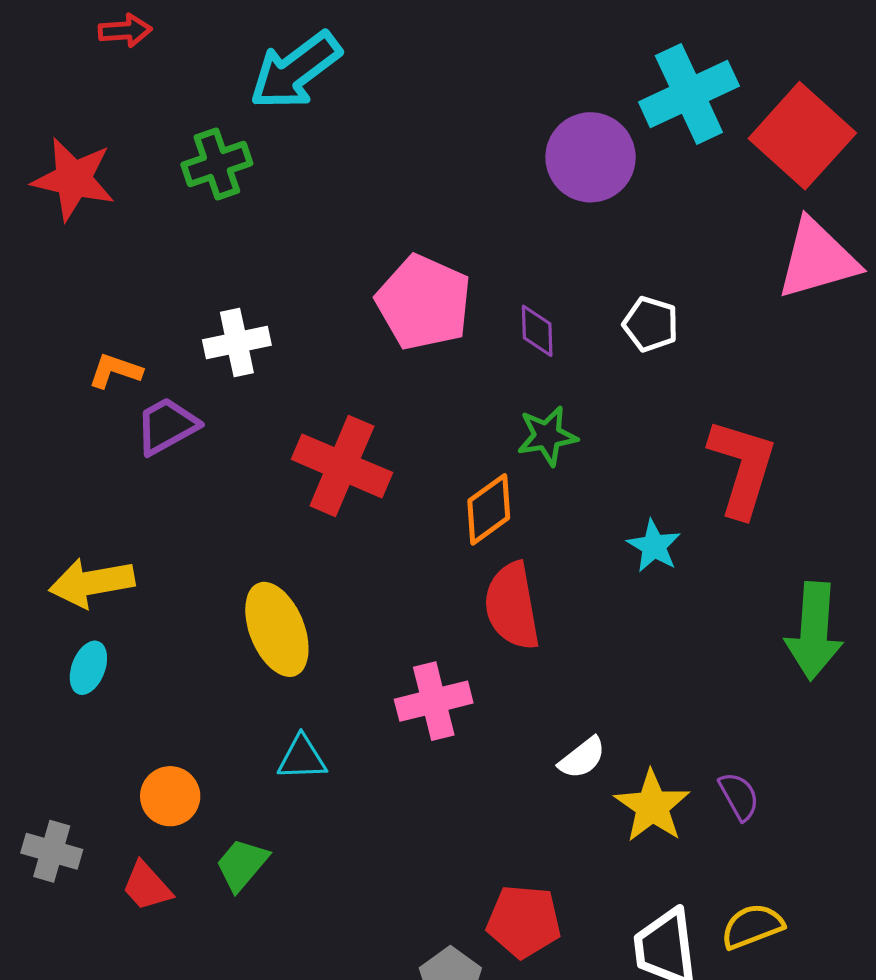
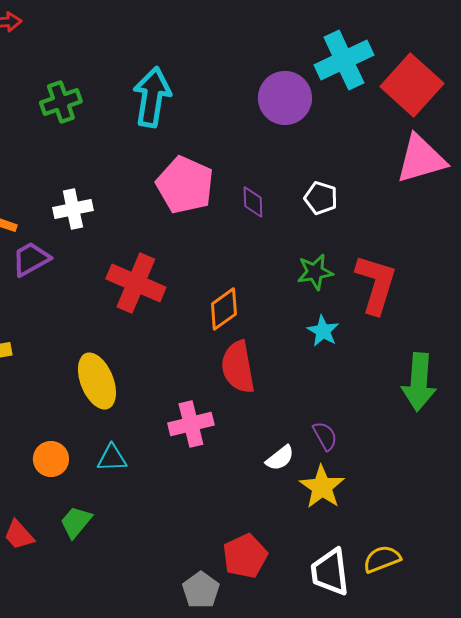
cyan arrow: (295, 71) -> (152, 97), moved, turned 136
green star: (547, 436) -> (315, 272), moved
orange circle: (170, 796) -> (51, 459), moved
purple semicircle: (739, 796) -> (325, 436), moved
red pentagon: (524, 921) -> (245, 556), turned -30

